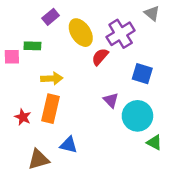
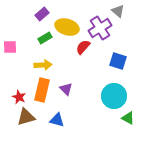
gray triangle: (152, 13) -> (118, 11), moved
yellow ellipse: (81, 33) -> (67, 27), turned -40
green rectangle: (32, 46) -> (45, 38), moved, turned -32
purple triangle: (111, 100) -> (66, 89), moved
brown triangle: (38, 159) -> (26, 117), moved

